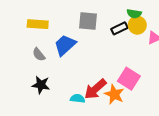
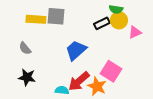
gray square: (88, 21) -> (56, 16), moved
yellow rectangle: (38, 24) -> (36, 19), moved
blue trapezoid: (65, 45) -> (76, 50), moved

